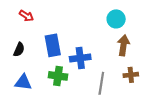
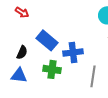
blue rectangle: (53, 45) -> (47, 40), turned -40
black semicircle: (19, 50) -> (22, 52), moved

